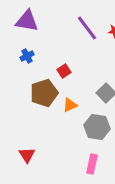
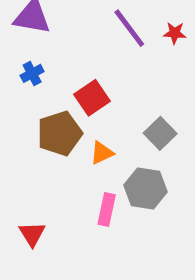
red square: (64, 71) -> (92, 98), size x1.5
pink rectangle: (92, 164) -> (107, 210), moved

